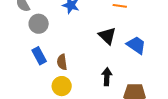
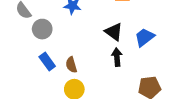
blue trapezoid: (136, 45) -> (144, 37), turned -65
black arrow: (107, 77) -> (117, 57), moved

